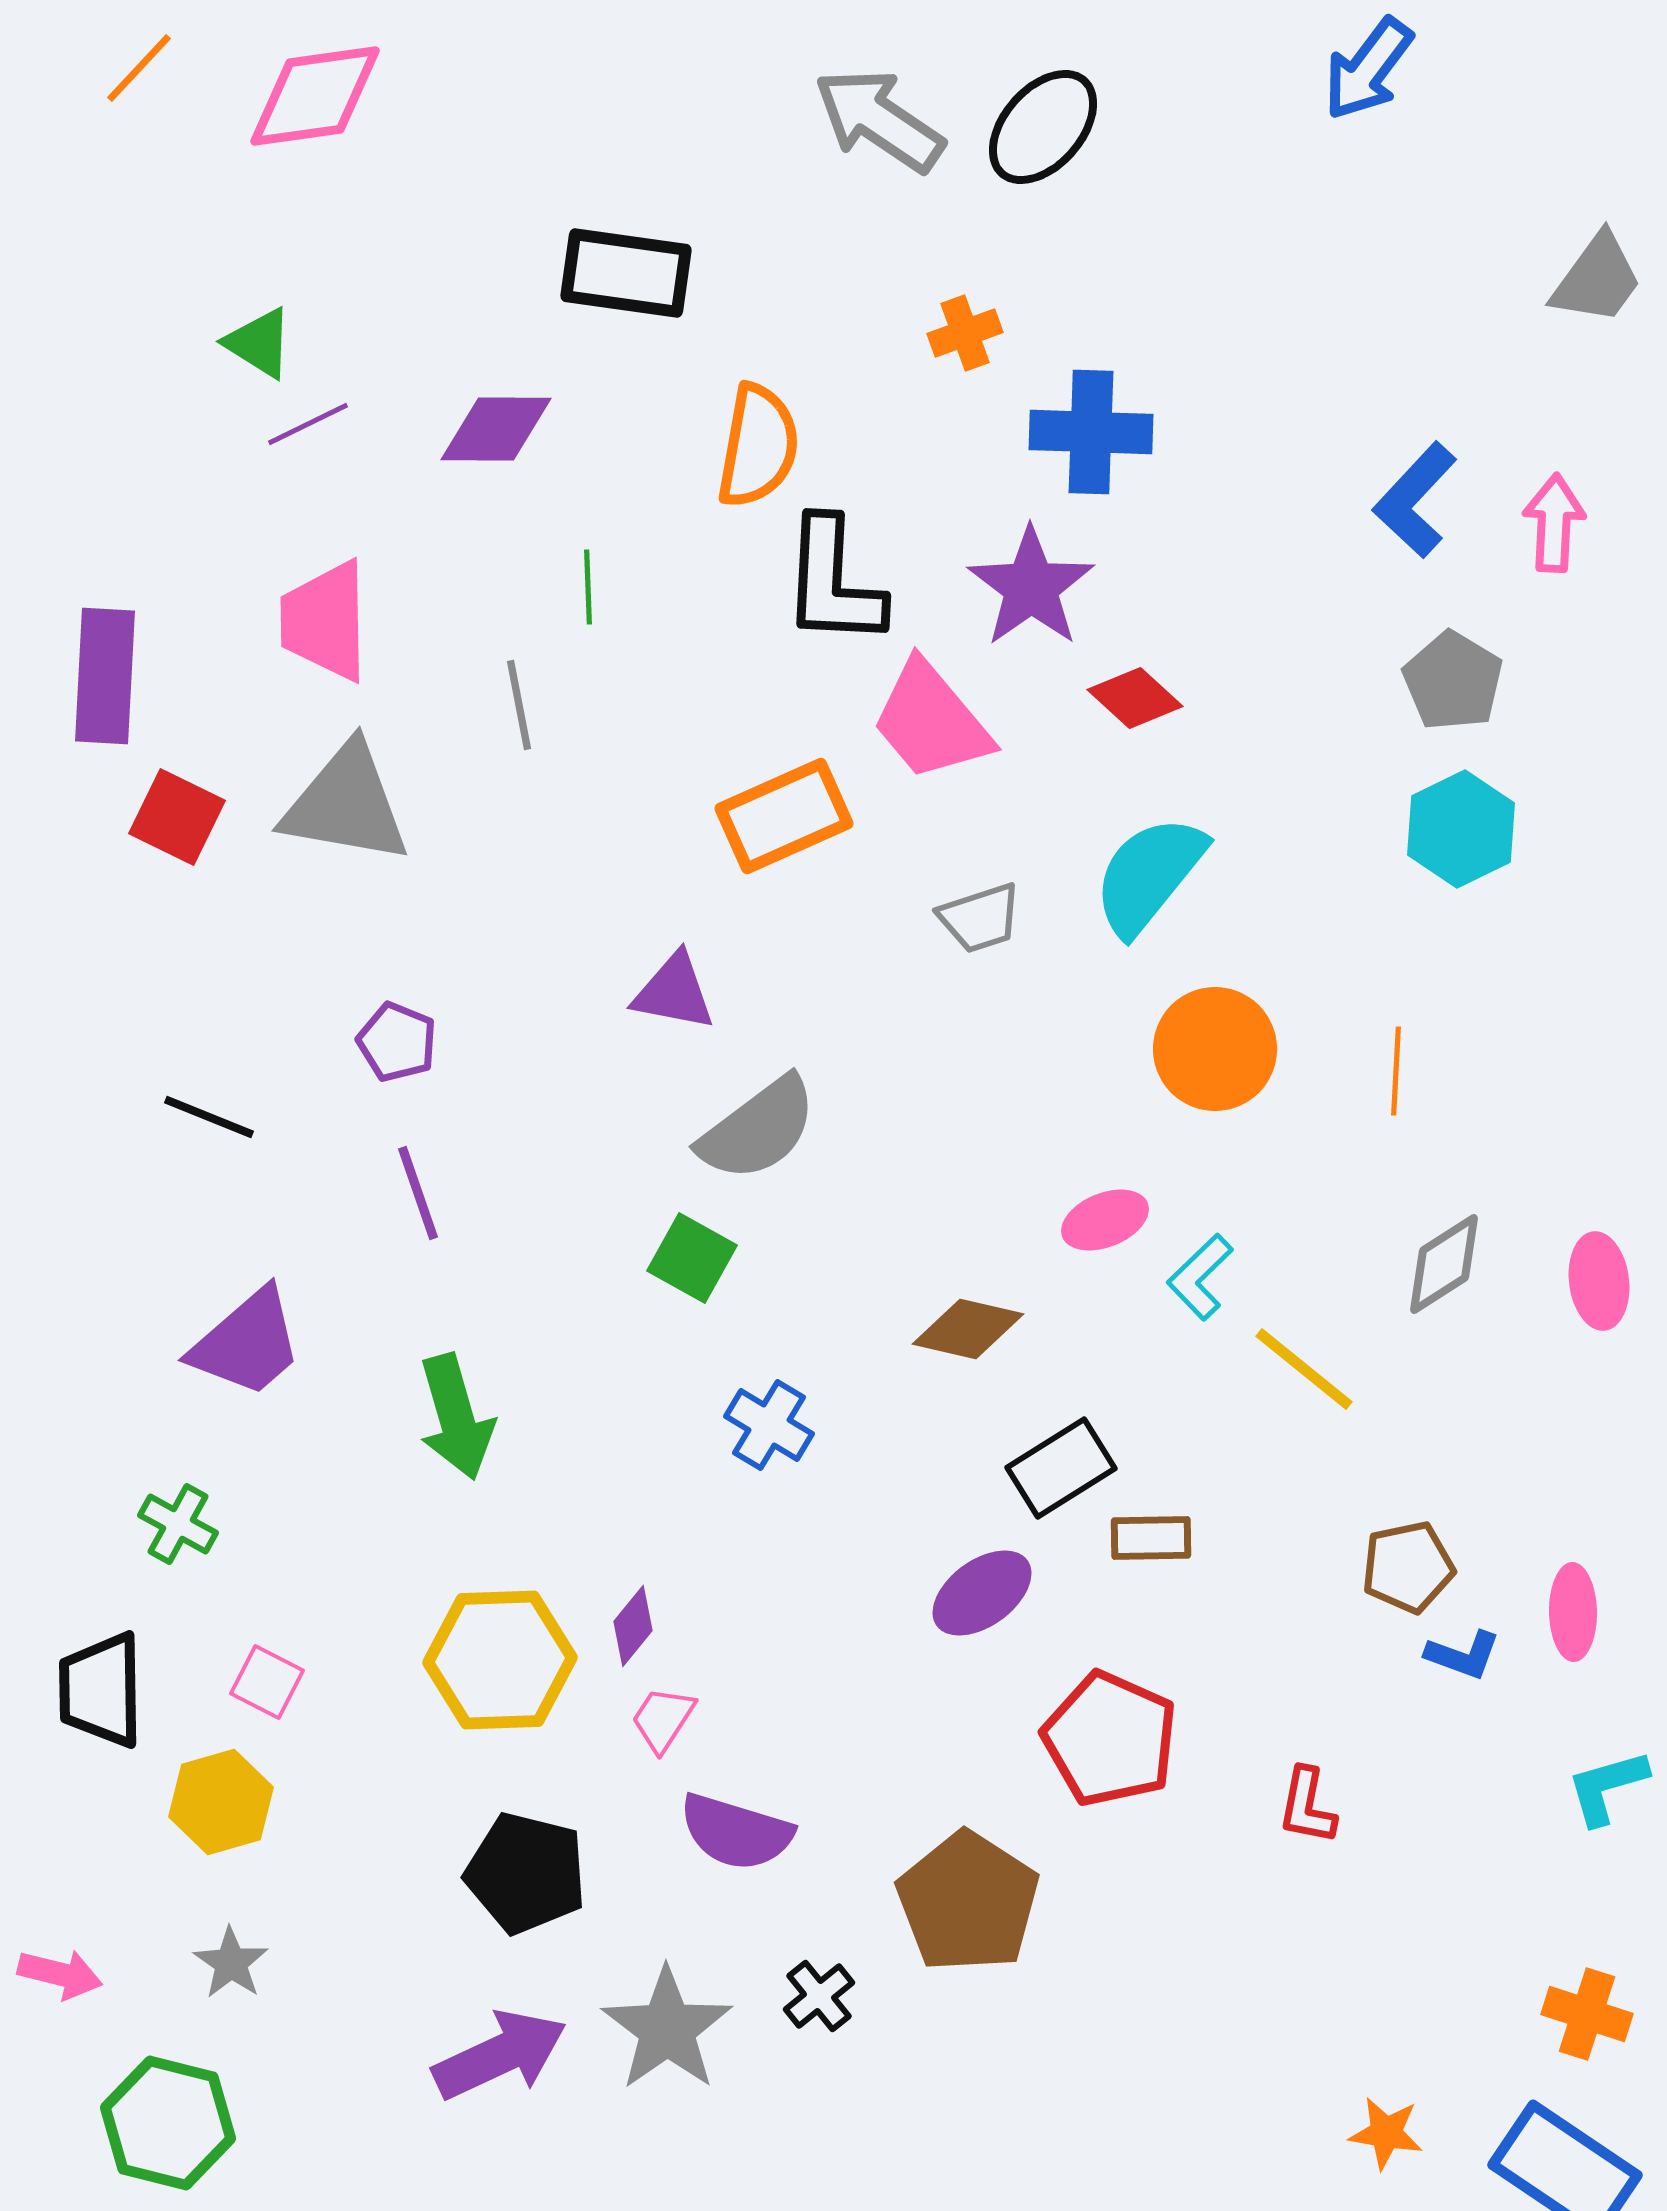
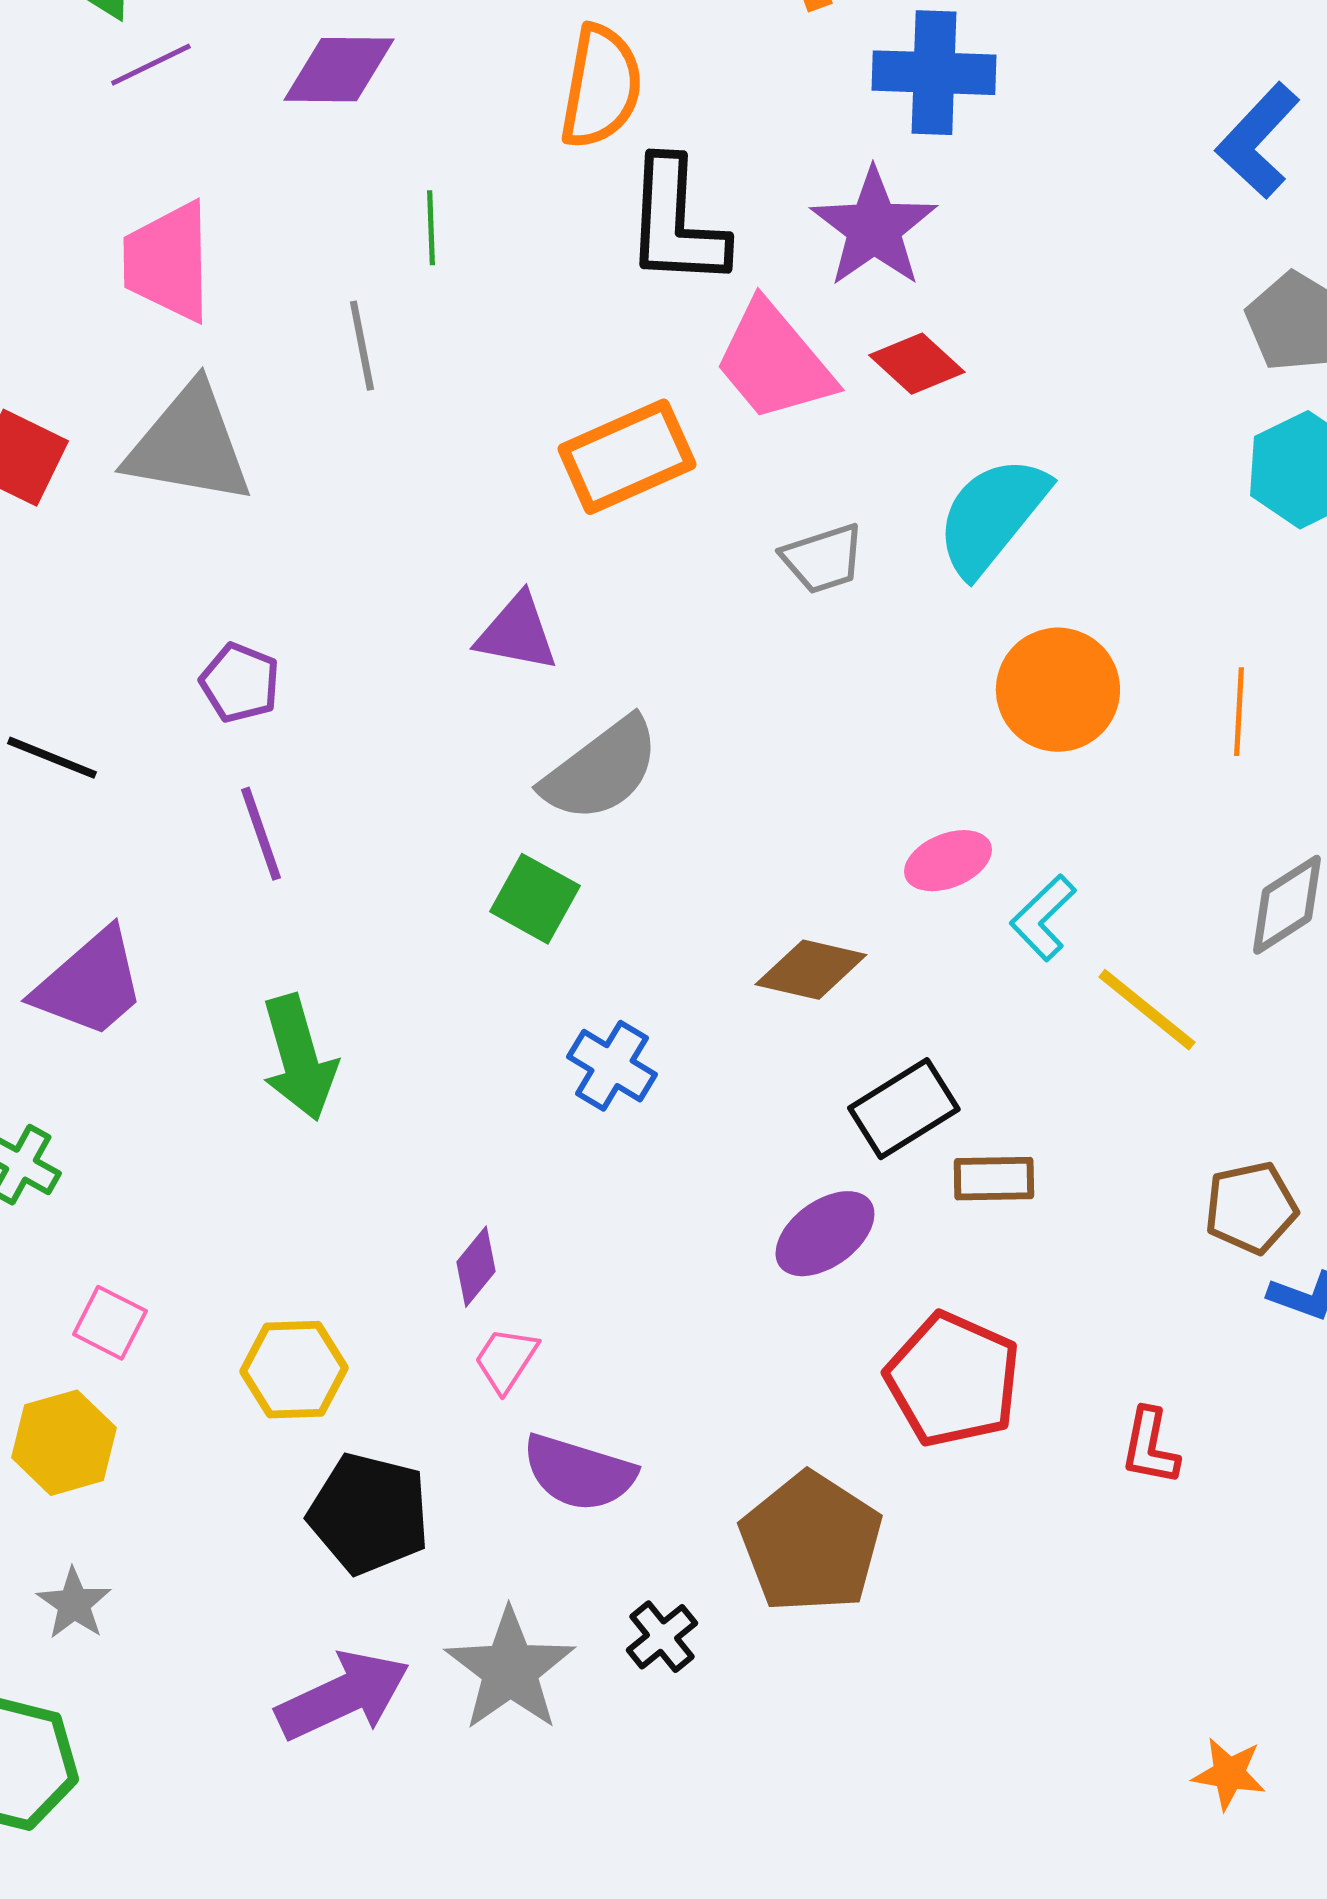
red diamond: (1135, 698) -> (917, 364), moved
yellow hexagon: (500, 1660) -> (294, 1370), moved, size x0.7

